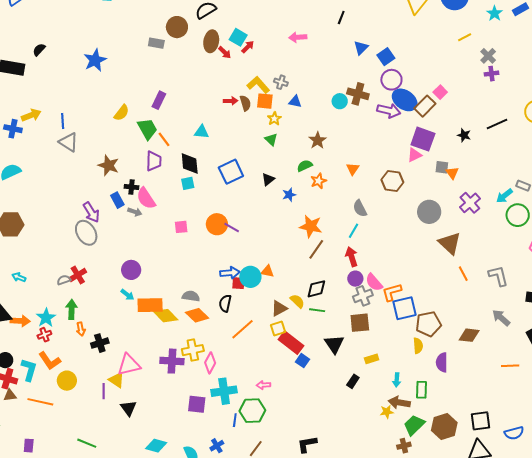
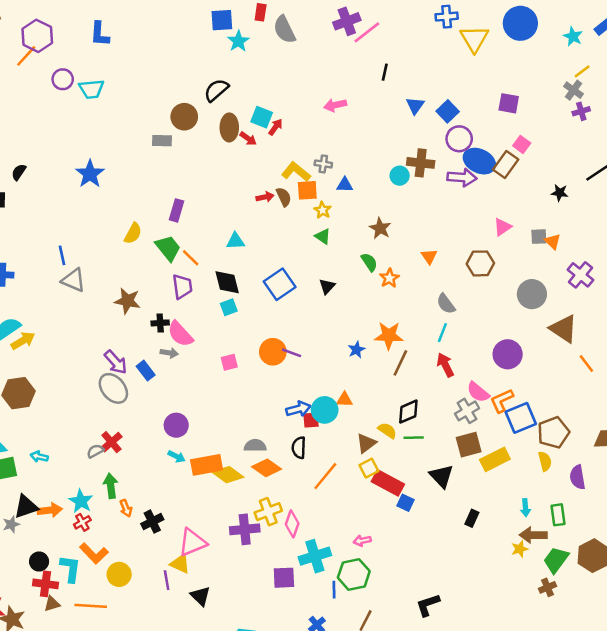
yellow line: (465, 37) -> (582, 71), moved
yellow arrow: (31, 115) -> (23, 341), moved
purple square: (423, 139) -> (509, 103), moved, size x0.7
green semicircle: (305, 166) -> (369, 262), turned 91
blue star: (289, 195) -> (356, 350), moved
blue rectangle: (117, 200) -> (146, 371), moved
purple circle: (355, 279) -> (508, 354), moved, size x1.5
yellow rectangle: (372, 359) -> (495, 459), moved, size x1.6

